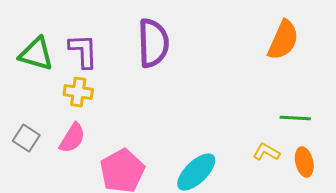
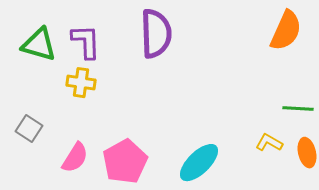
pink semicircle: (72, 138) -> (75, 158), moved

